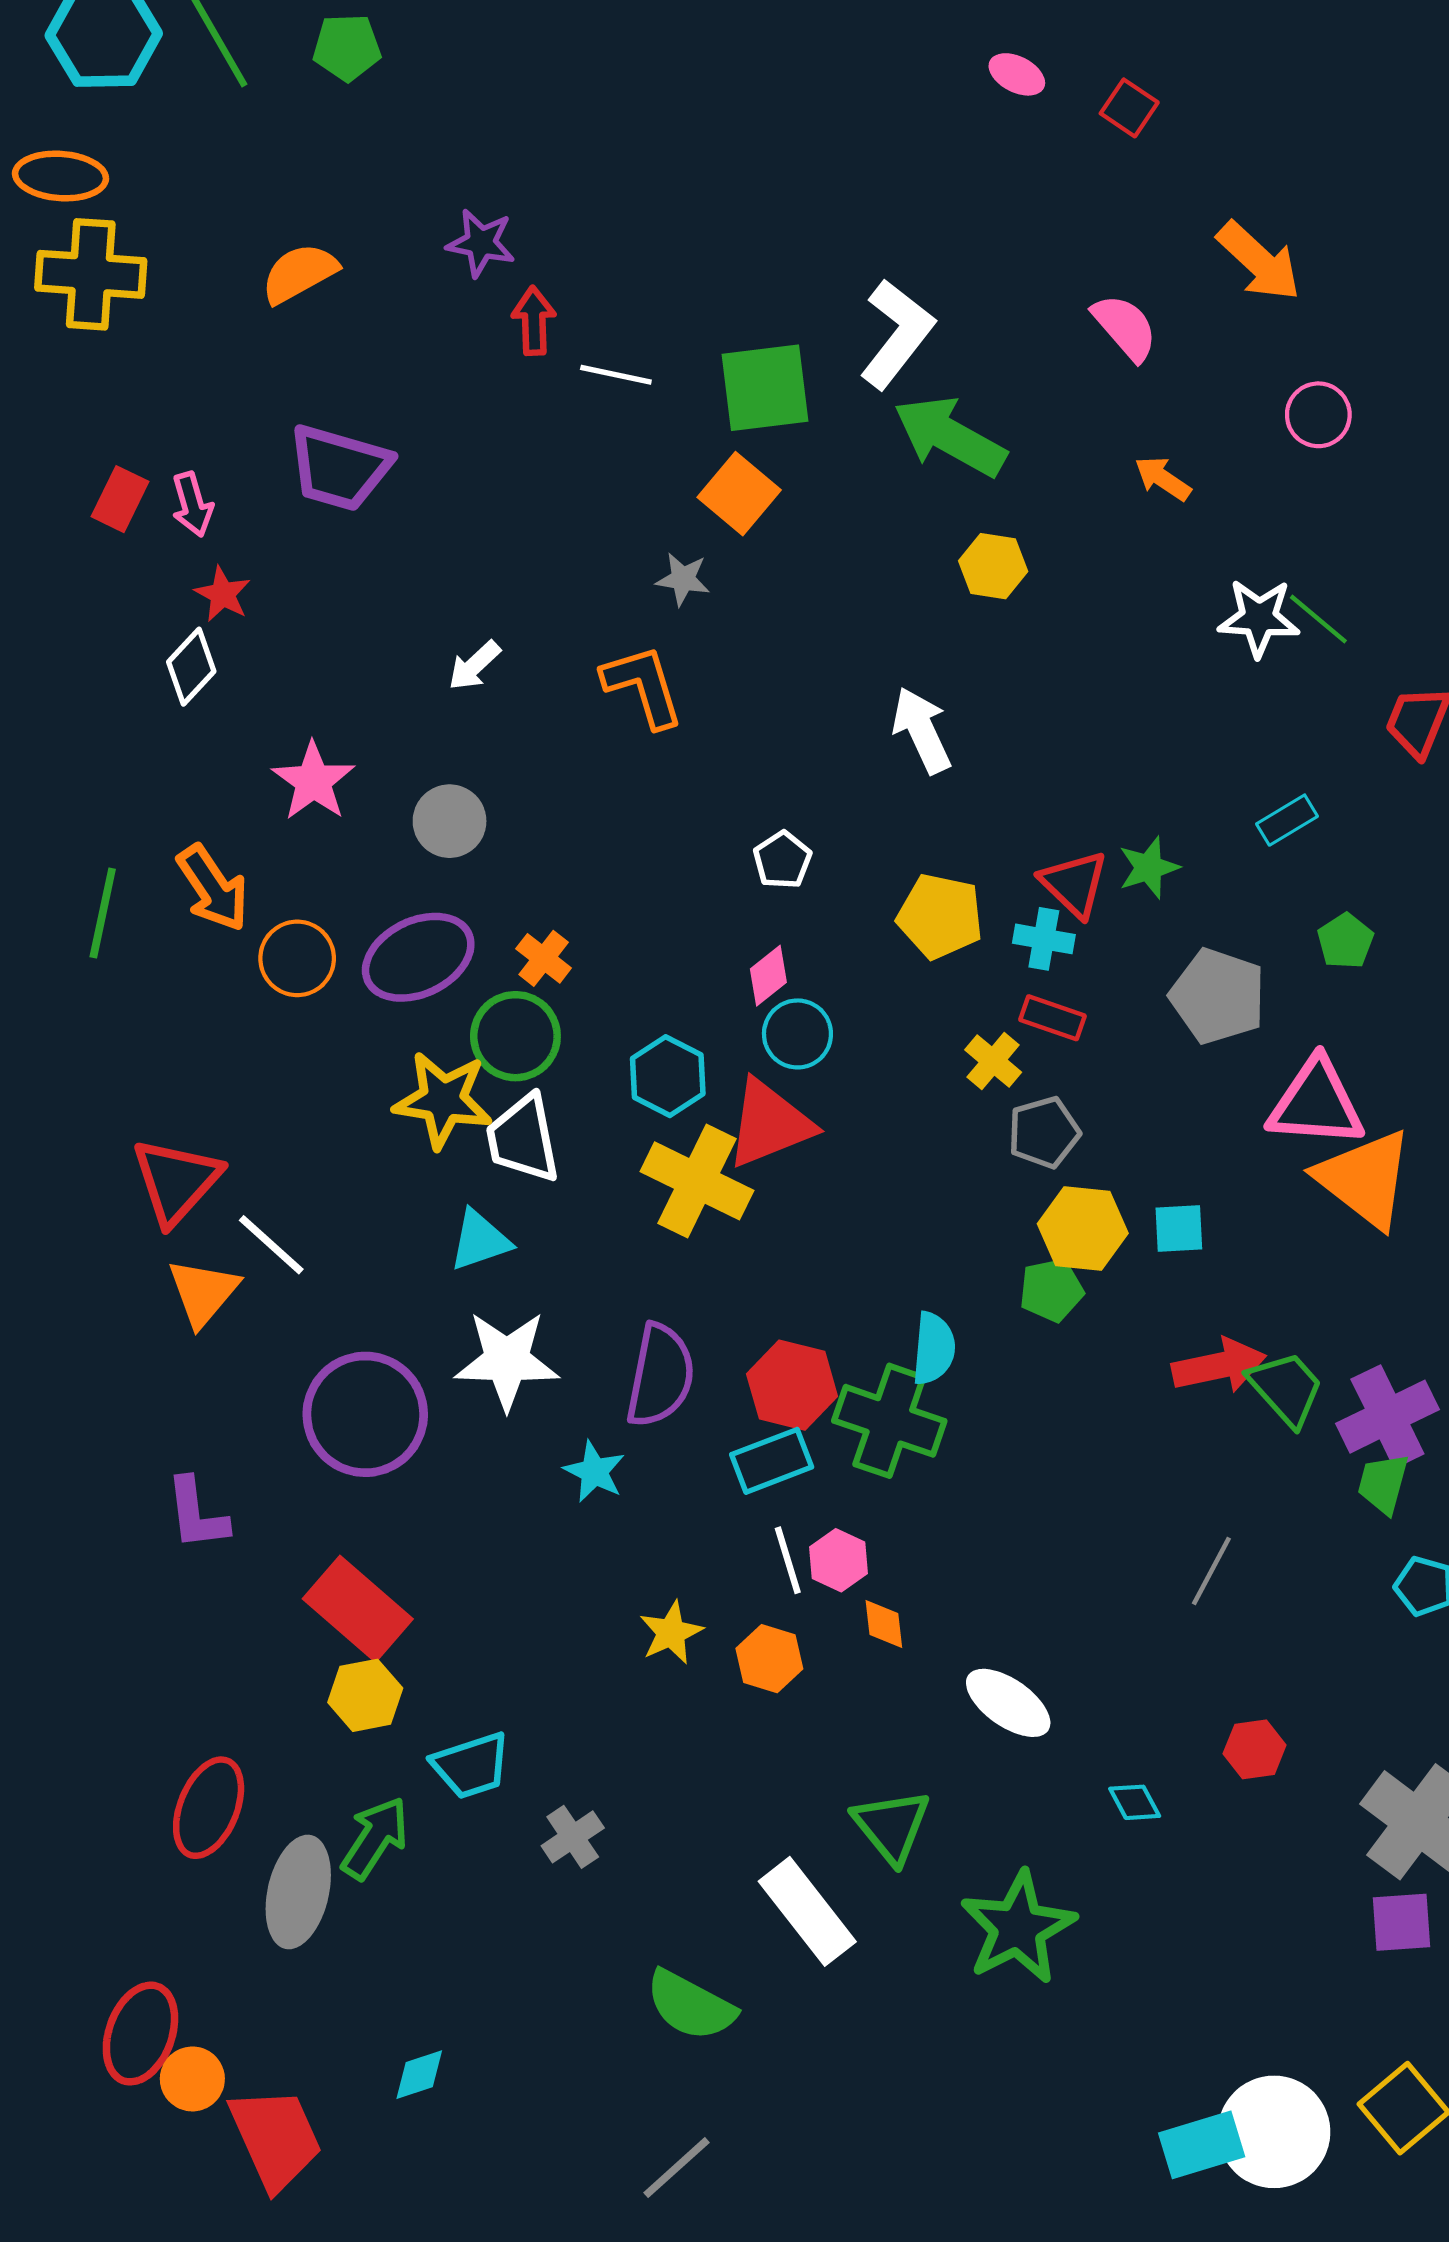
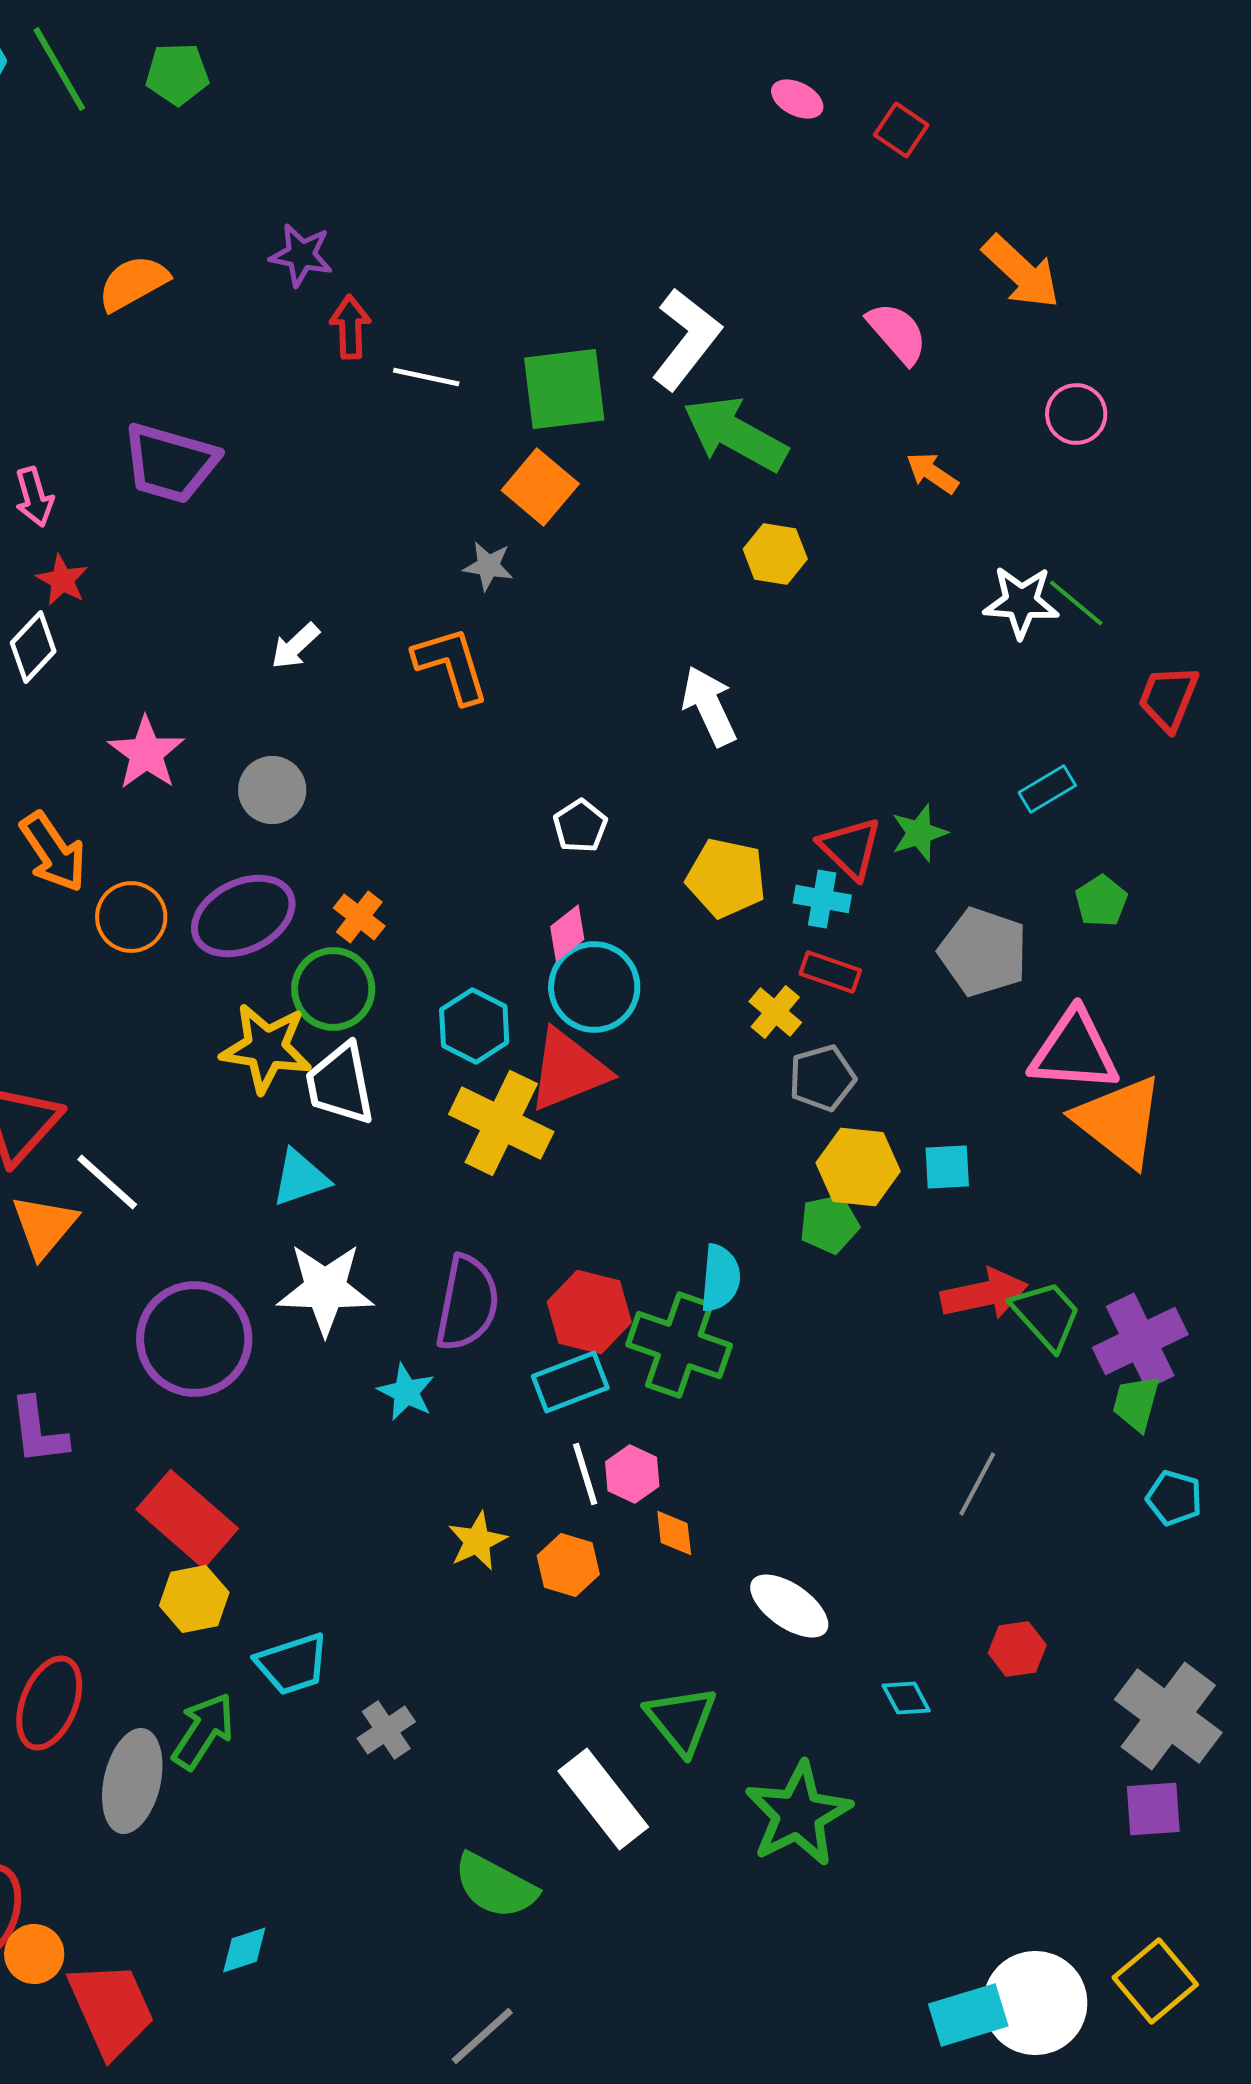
cyan circle: (797, 1034) -> (594, 987), size x1.4

